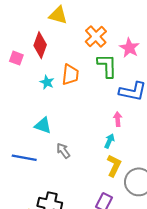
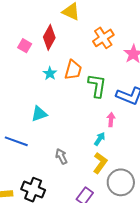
green L-shape: (107, 66) -> (97, 86), moved
cyan triangle: (43, 126) -> (39, 114), turned -48
gray arrow: (63, 151) -> (61, 156), moved

